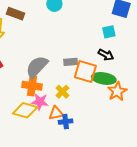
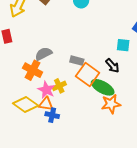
gray semicircle: (37, 67) -> (43, 54), size x0.7
pink star: (40, 102) -> (46, 90), moved
yellow diamond: (25, 110) -> (26, 104), moved

